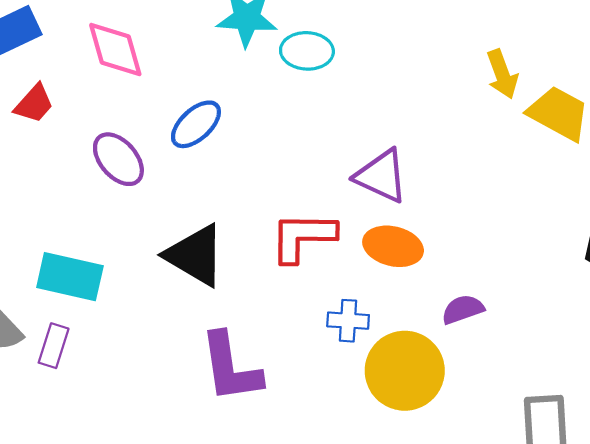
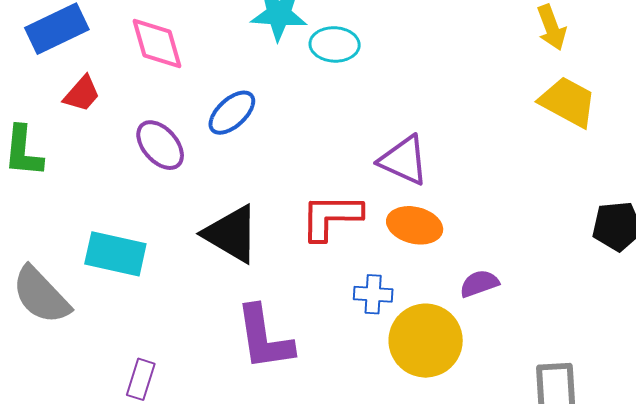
yellow arrow: (502, 74) -> (552, 27), moved
purple rectangle: (54, 346) -> (141, 379), moved

